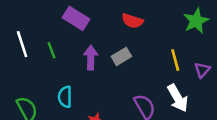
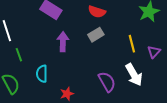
green line: (51, 50) -> (19, 55), moved
gray rectangle: (121, 56) -> (96, 35), moved

